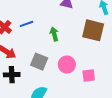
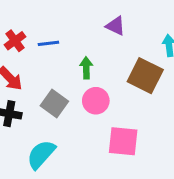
pink circle: (67, 65) -> (96, 101), moved
pink square: (89, 75) -> (123, 141), size x1.5

